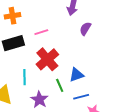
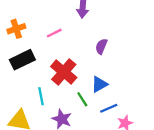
purple semicircle: (85, 29) -> (101, 46), moved
pink line: (41, 32) -> (54, 33), moved

